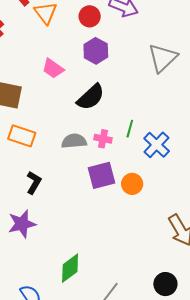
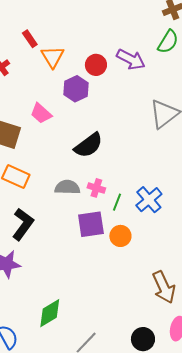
purple hexagon: (96, 51) -> (76, 89), moved
pink trapezoid: (53, 68) -> (41, 113), moved
green line: (130, 129) -> (117, 202), moved
black L-shape: (34, 183) -> (23, 224), size x1.4

